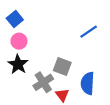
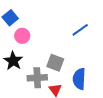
pink circle: (19, 41) -> (22, 36), moved
gray cross: (43, 82) -> (37, 78), turned 30

